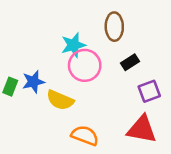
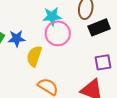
black rectangle: (130, 62) -> (99, 27), moved, size x1.5
yellow semicircle: (60, 100) -> (34, 56), turned 75

